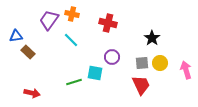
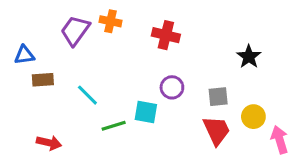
black star: (152, 38) -> (249, 57), moved
cyan line: (71, 40) -> (87, 95), moved
brown rectangle: (28, 52) -> (43, 80), turned -48
yellow circle: (160, 63) -> (253, 117), moved
pink arrow: (186, 70) -> (280, 140), moved

